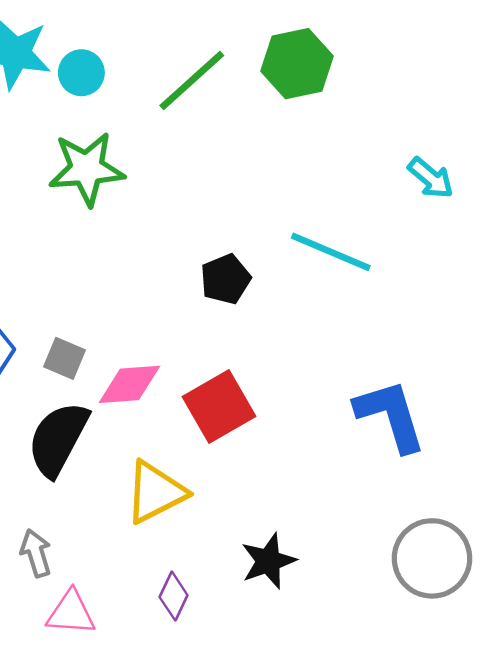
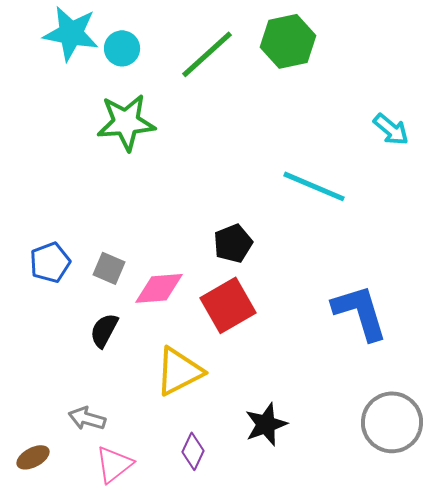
black pentagon: (226, 279) -> (233, 243), moved
black semicircle: (58, 439) -> (104, 330), size x0.6
gray arrow: (36, 553) -> (87, 418), turned -57
pink triangle: (71, 613) -> (114, 464), turned -42

